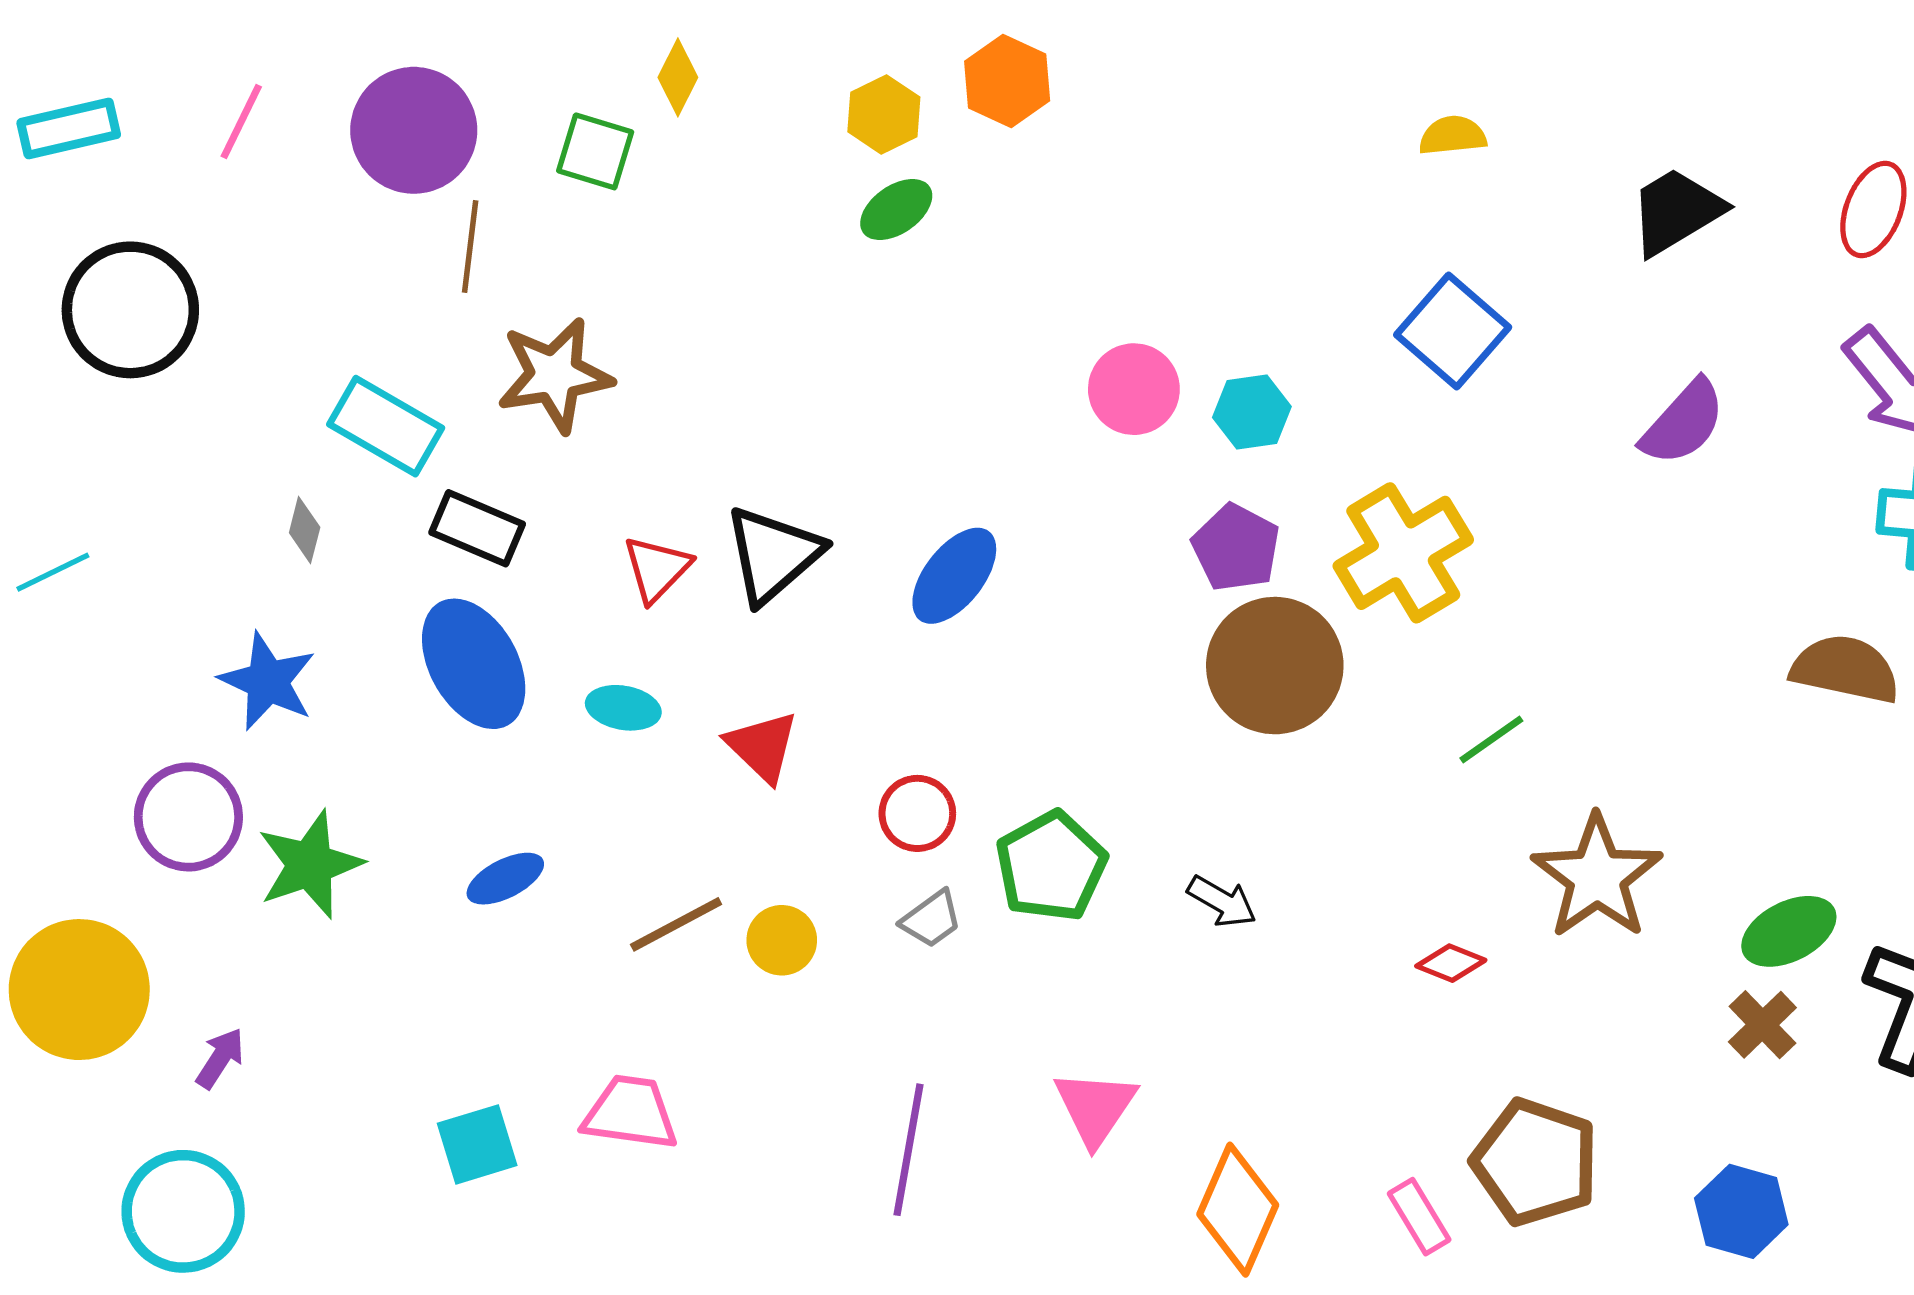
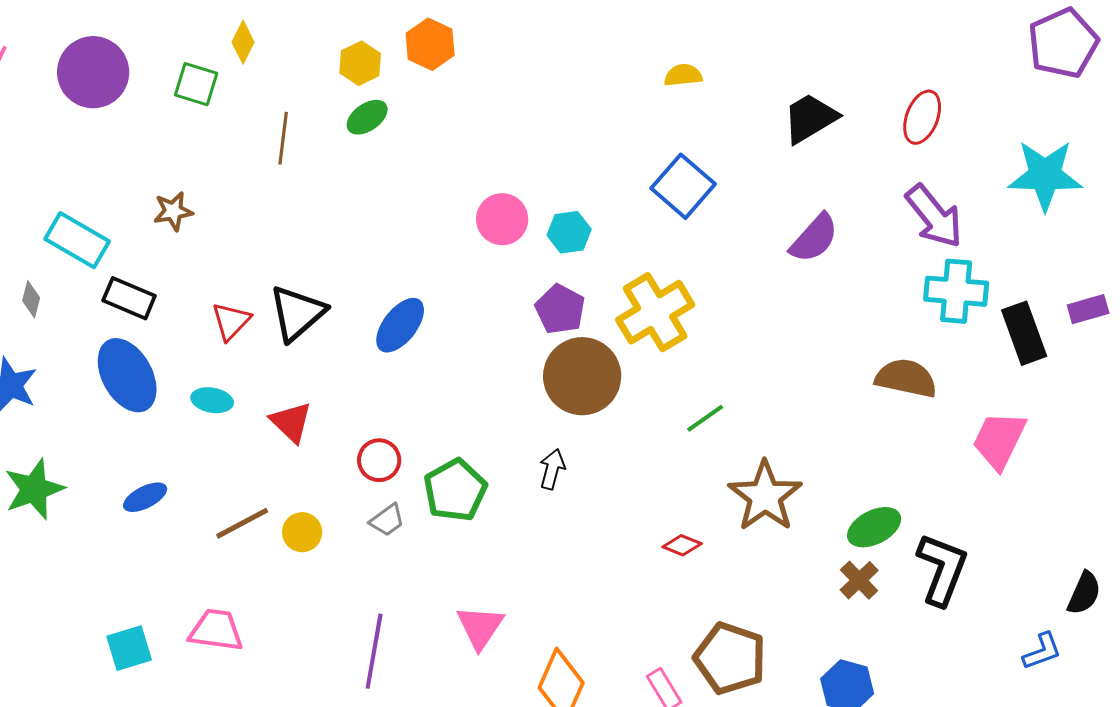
brown line: (470, 247) -> (283, 138), moved
brown star: (555, 375) -> (173, 211), size x0.6
black arrow: (1222, 901) -> (552, 469), moved, turned -105

